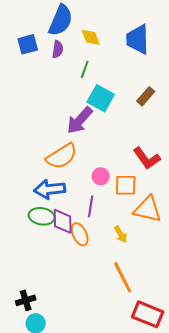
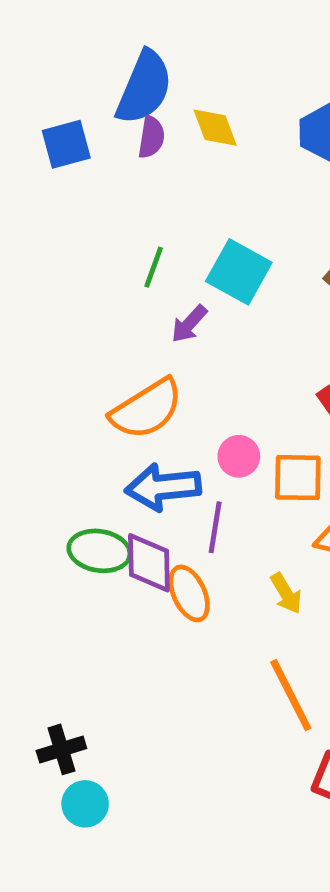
purple semicircle: (58, 49) -> (151, 137), moved
green line: (85, 69) -> (154, 267), moved
purple arrow: (80, 120) -> (189, 324), size x0.6
blue arrow: (50, 189) -> (163, 487), moved

